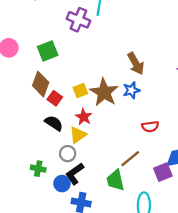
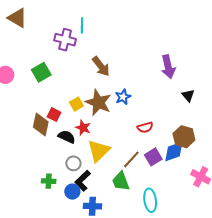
brown arrow: (136, 63) -> (101, 66), moved
brown diamond: (41, 84) -> (41, 125), moved
black semicircle: (54, 123) -> (67, 137), moved
yellow triangle: (78, 135) -> (99, 151), moved, size x1.4
purple square: (163, 172) -> (153, 157), moved

